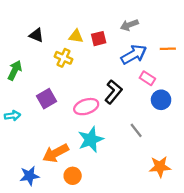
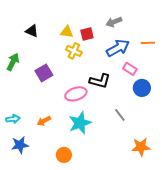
yellow cross: (64, 58) -> (74, 51), moved
black L-shape: (113, 92) -> (100, 81), turned 65
purple square: (46, 99) -> (44, 73), moved
cyan arrow: (12, 116) -> (13, 119), moved
orange arrow: (56, 153) -> (44, 121), moved, size x0.6
blue star: (29, 176) -> (20, 145), moved

